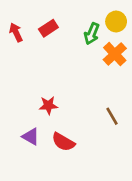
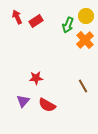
red arrow: (16, 32) -> (17, 17), moved
purple triangle: (31, 137) -> (23, 101), turned 40

